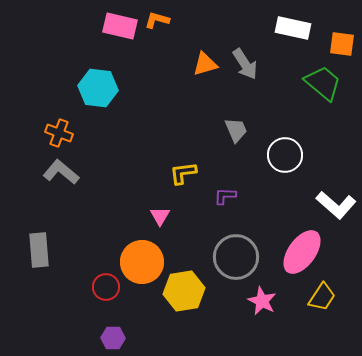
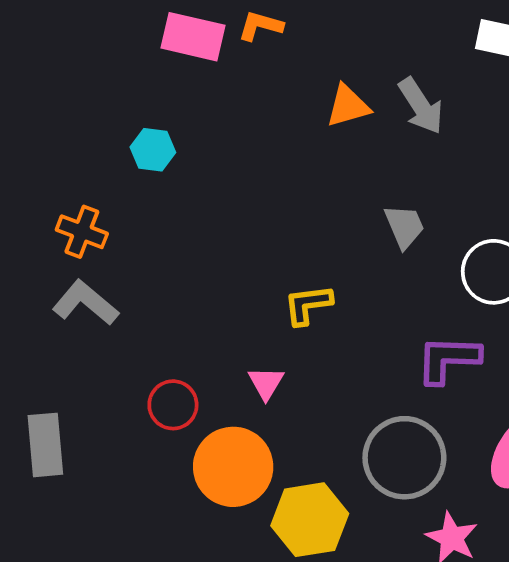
cyan hexagon: (98, 88) -> (153, 150), size x0.6
purple L-shape: (225, 196) -> (448, 359), moved, size x1.6
red circle: (106, 287) -> (173, 405), moved

